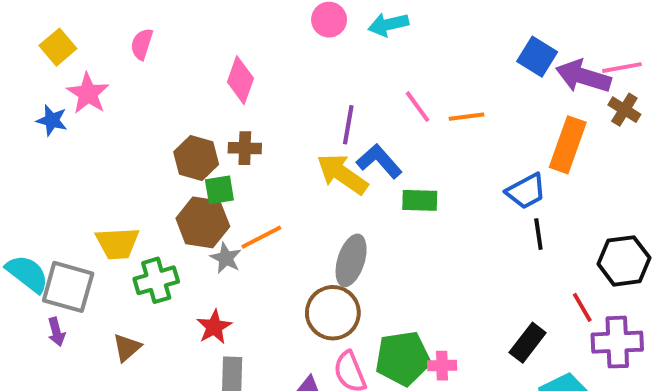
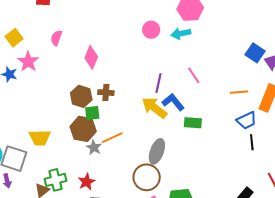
pink diamond: (240, 80) -> (91, 57), moved
orange line: (466, 117) -> (239, 92), moved
green cross: (156, 280) -> (56, 180), moved

